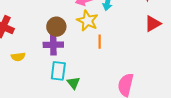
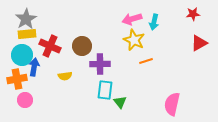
brown circle: (56, 27) -> (82, 46), moved
orange line: (100, 42) -> (146, 61), turned 72

